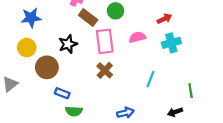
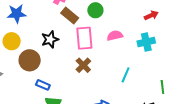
red arrow: (164, 19) -> (151, 15), moved

